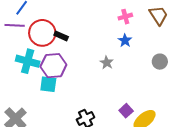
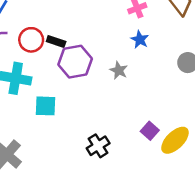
red circle: (42, 33) -> (31, 40), size x0.7
purple hexagon: (53, 66) -> (75, 62), moved

